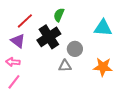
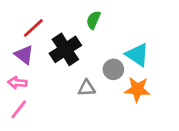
green semicircle: (59, 15) -> (93, 20), moved
cyan triangle: (103, 28) -> (137, 55), moved, turned 30
gray circle: (75, 49) -> (113, 69), moved

